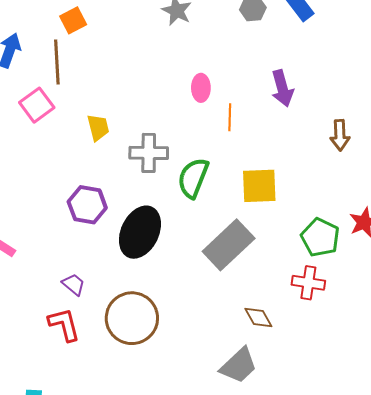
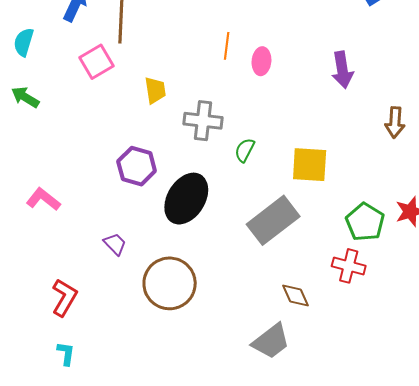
orange line: (230, 117) -> (227, 46), moved
green semicircle: (193, 178) -> (245, 150), size x0.6
red L-shape: (64, 324) -> (64, 297), moved, turned 39

